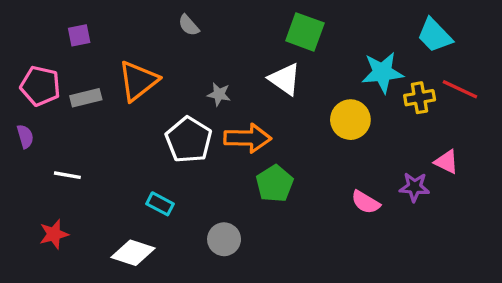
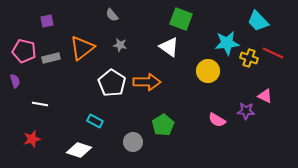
gray star: (219, 94) -> (120, 45), moved
yellow cross: (420, 98) -> (249, 58), turned 30
green pentagon: (275, 184) -> (163, 125), moved

